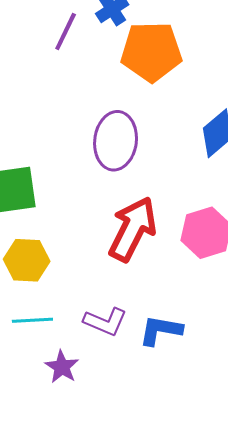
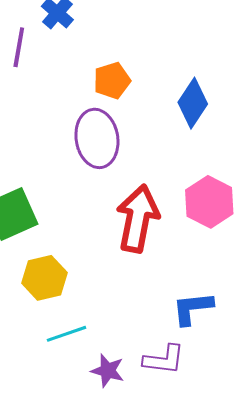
orange pentagon: (151, 52) -> (112, 81), moved, size x0.6
purple L-shape: (105, 322) -> (164, 360), moved

